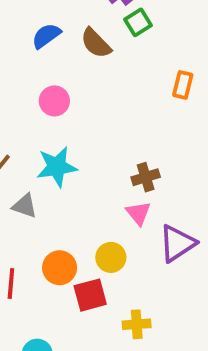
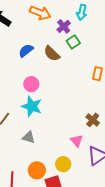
cyan star: (57, 167) -> (32, 106), moved, turned 30
brown cross: (146, 177) -> (93, 120), moved, turned -32
gray triangle: (25, 206) -> (29, 137), moved

